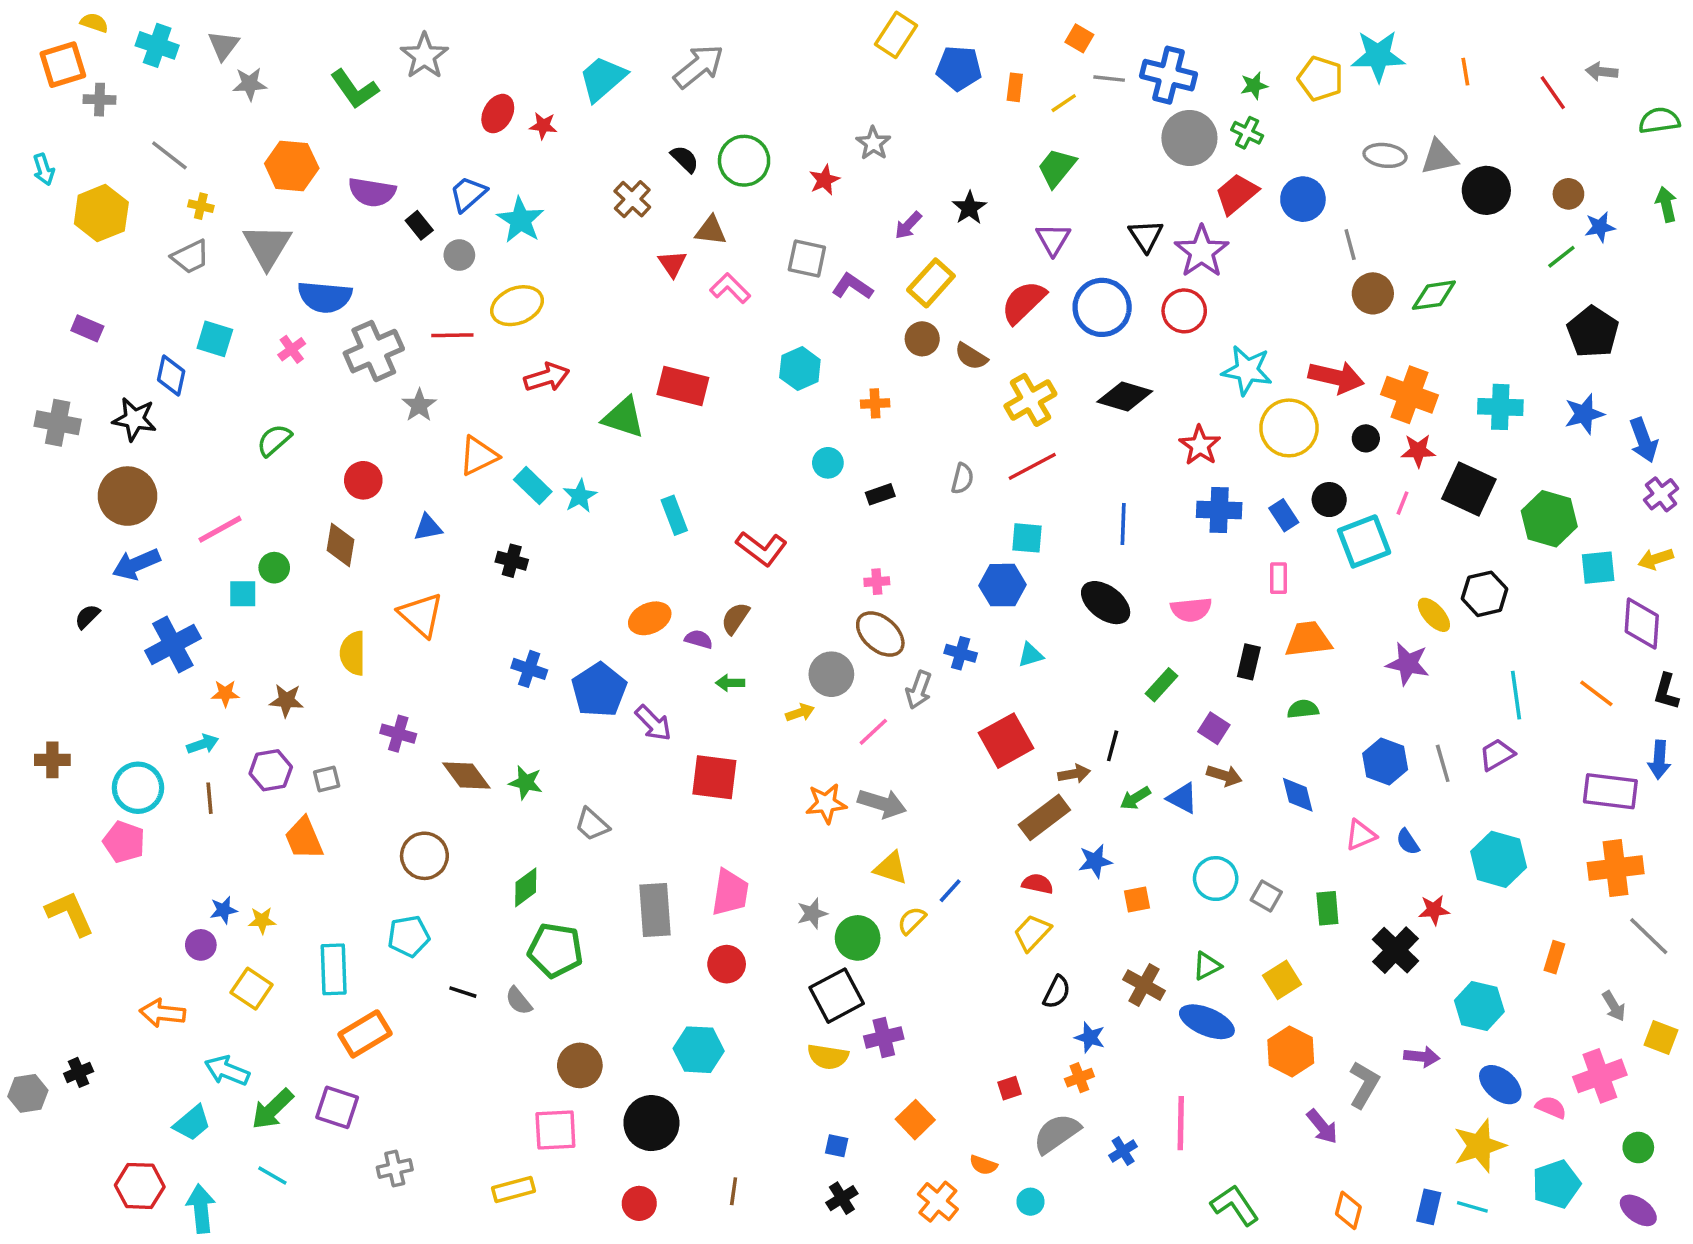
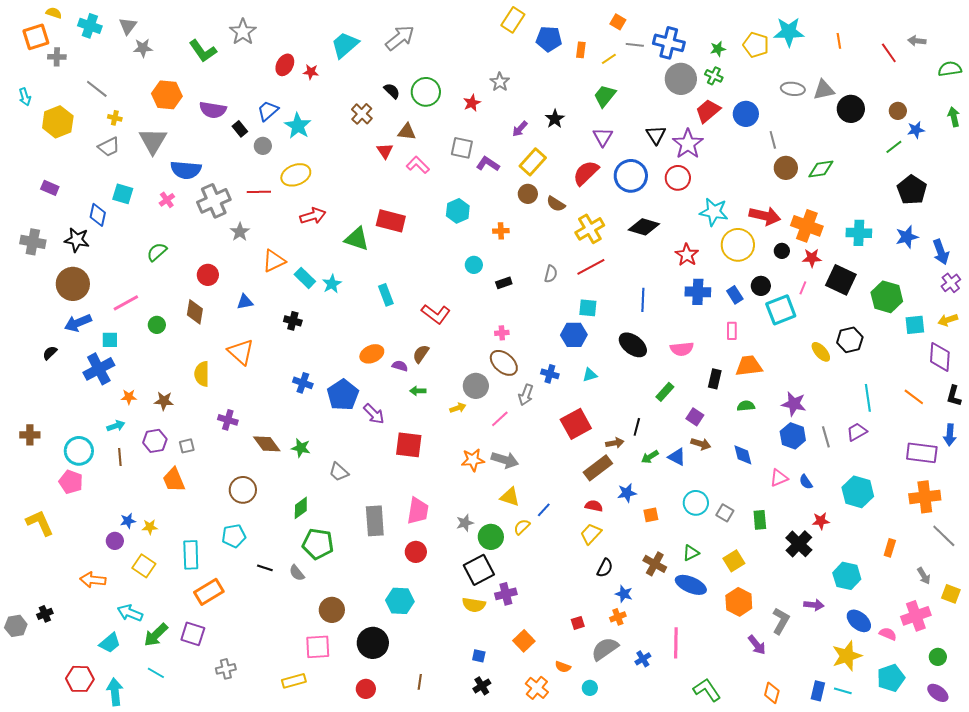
cyan square: (243, 594) -> (110, 340), moved
purple star: (1408, 664) -> (794, 404), moved

